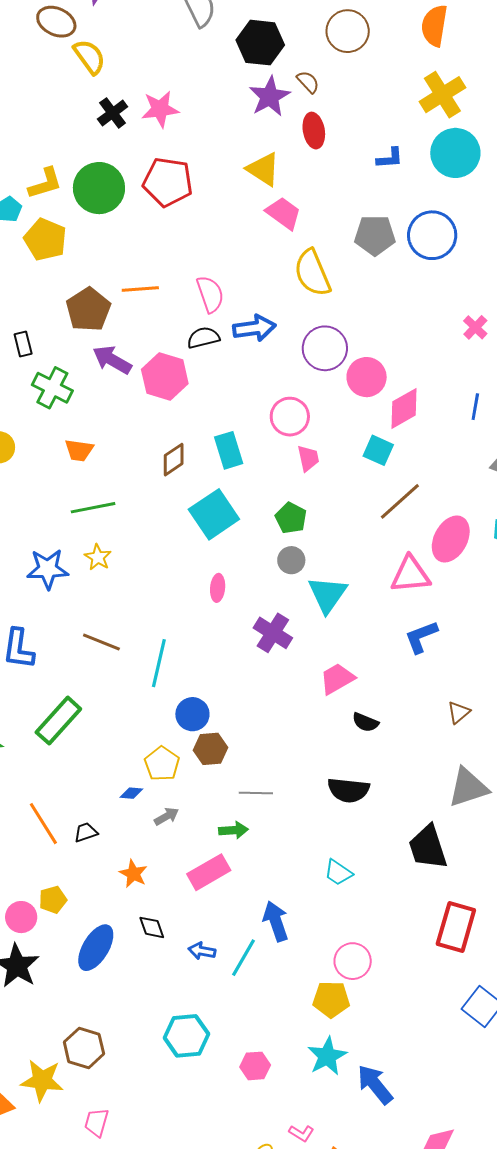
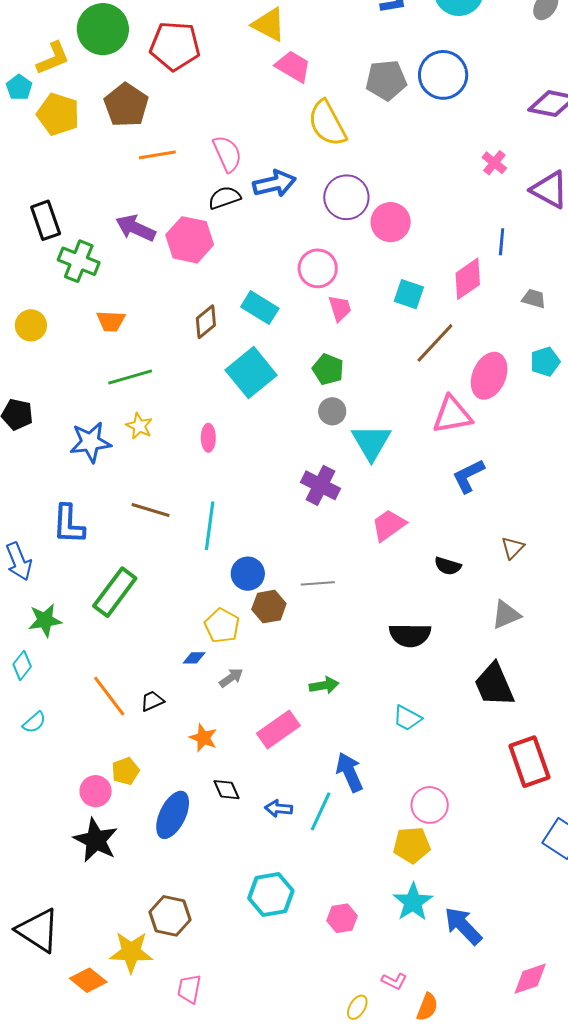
green circle: (99, 188) -> (103, 29), moved
brown pentagon: (88, 310) -> (126, 105), moved
black rectangle: (23, 344) -> (46, 220), size x1.5
pink diamond: (404, 408) -> (468, 279), moved
cyan rectangle: (229, 450) -> (260, 308), turned -36
pink ellipse: (218, 588) -> (208, 438), moved
black semicircle: (365, 722) -> (448, 566), moved
gray triangle: (468, 787) -> (506, 615), moved, size x0.7
gray line: (256, 793) -> (318, 583), moved
green arrow: (234, 830) -> (324, 685), moved
red rectangle: (456, 927) -> (529, 762), turned -30

